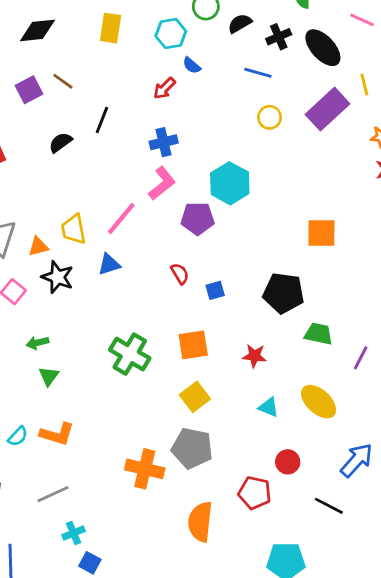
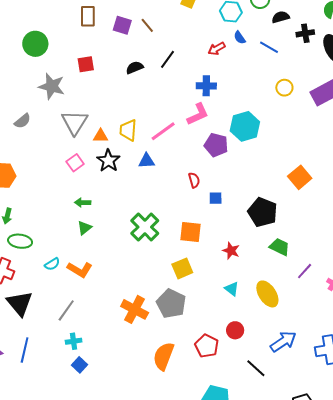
blue line: (258, 73) -> (269, 47), moved
purple square: (29, 90) -> (122, 25), turned 30
orange square: (321, 233) -> (300, 177), turned 35
gray line: (53, 494) -> (66, 310), turned -45

